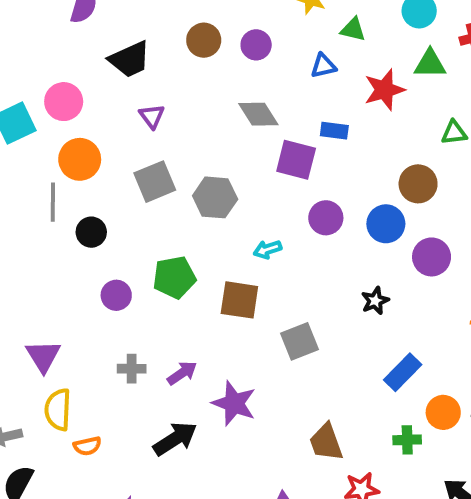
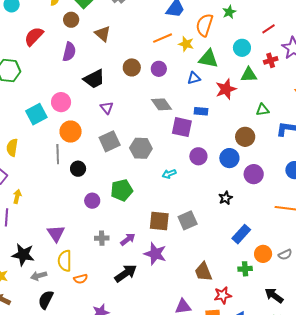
green triangle: (353, 29) -> (208, 59), size x1.5
brown square: (239, 300) -> (159, 221), moved

